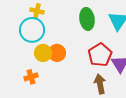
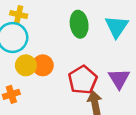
red pentagon: (100, 55) -> (83, 80), moved

